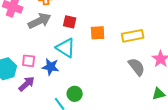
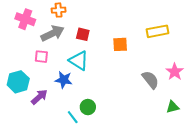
orange square: (98, 33) -> (120, 44), moved
yellow rectangle: (133, 36) -> (158, 31), moved
pink square: (29, 61) -> (41, 57), moved

